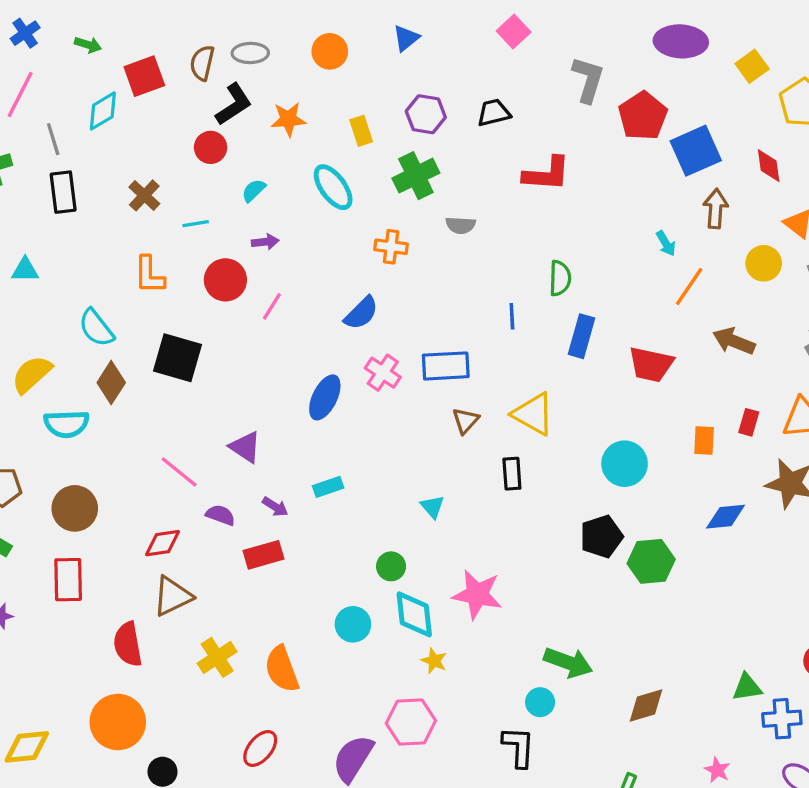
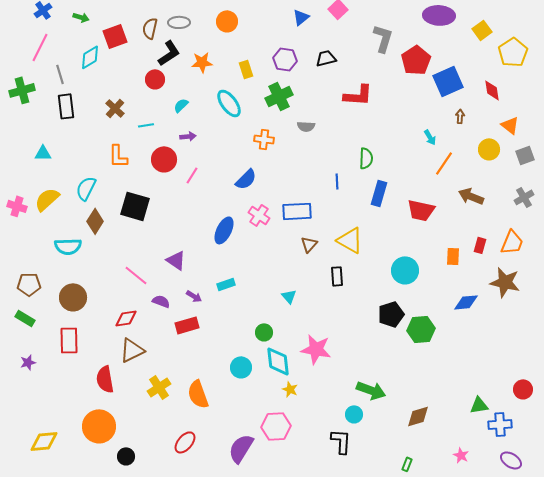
blue triangle: (406, 38) -> (301, 17), moved
brown arrow: (716, 209) -> (460, 116), size x0.6
cyan semicircle: (96, 328) -> (86, 188), turned 65
yellow semicircle: (32, 374) -> (47, 199), moved

